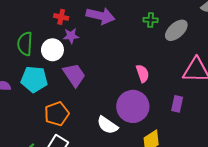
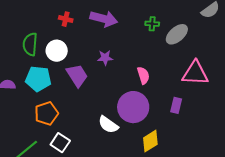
purple star: (71, 36) -> (105, 58), moved
orange pentagon: (57, 114) -> (46, 113), moved

